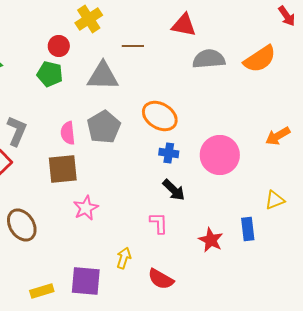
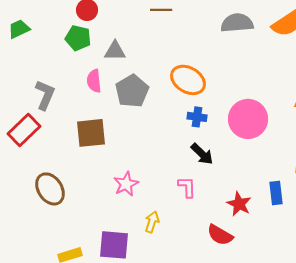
gray triangle: (103, 76) -> (115, 51), moved, size x0.7
pink semicircle: (68, 133) -> (94, 81), moved
pink star: (86, 208) -> (126, 184), moved
red semicircle: (161, 279) -> (220, 235), moved

